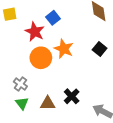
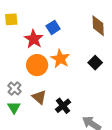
brown triangle: (48, 103) -> (39, 97), moved, turned 35

